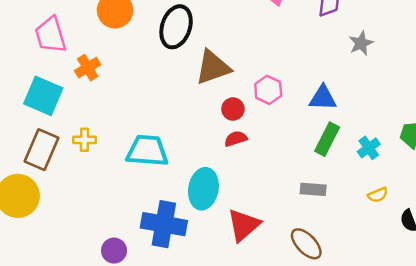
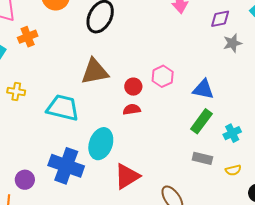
gray star: (361, 43) -> (233, 43), moved
brown triangle: (213, 67) -> (95, 72), moved
gray rectangle: (313, 189) -> (202, 158), moved

